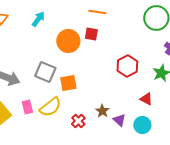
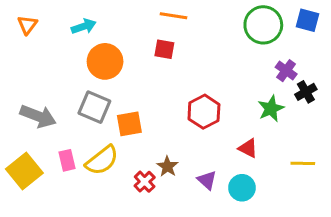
cyan arrow: (38, 19) -> (84, 26), turned 35
orange circle: (68, 41) -> (105, 61), moved
red hexagon: (127, 66) -> (204, 112), moved
brown star: (102, 111) -> (167, 166), moved

